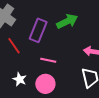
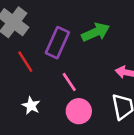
pink line: (48, 60) -> (69, 82), turned 42
pink circle: (45, 84) -> (79, 111), moved

